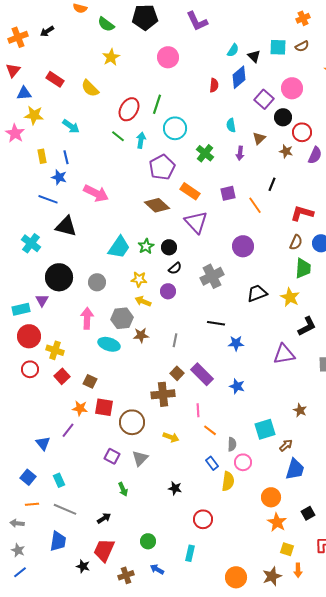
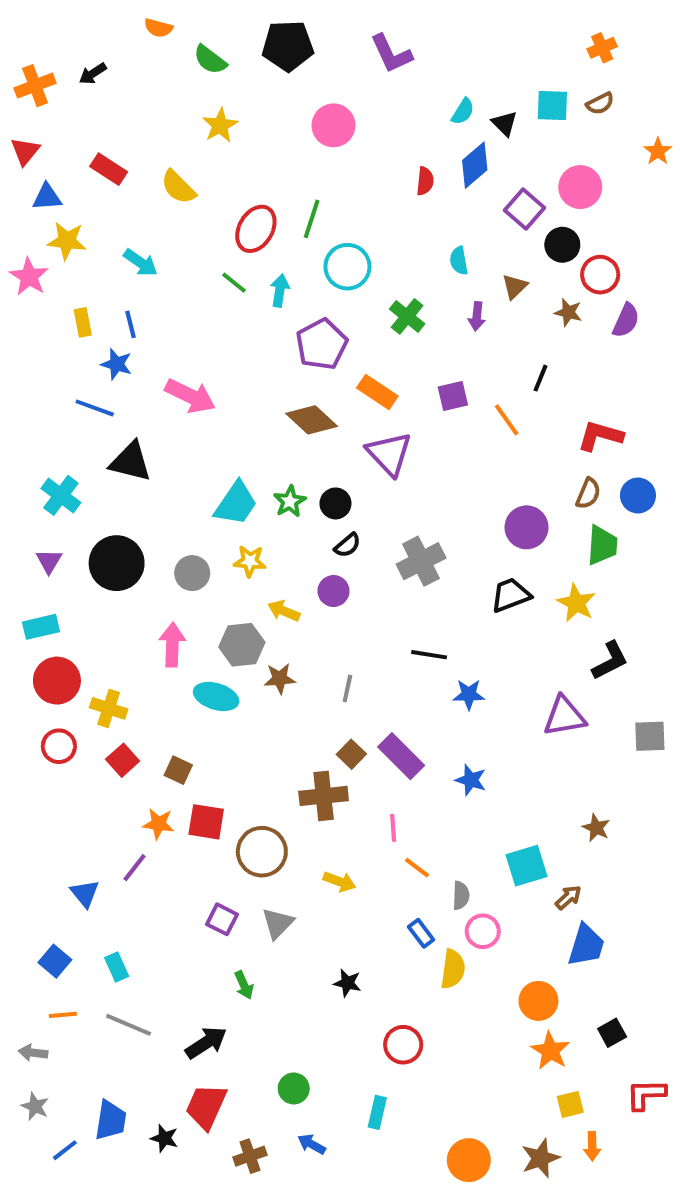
purple circle: (243, 246) -> (527, 527), moved
yellow star: (139, 279) -> (250, 561), moved
purple triangle: (42, 300) -> (49, 561), moved
black arrow: (104, 518) -> (206, 1043), size x1.5
blue trapezoid: (58, 541) -> (111, 1120), moved
yellow square: (287, 549) -> (570, 1104), turned -32
blue line: (20, 572) -> (65, 1150), moved

